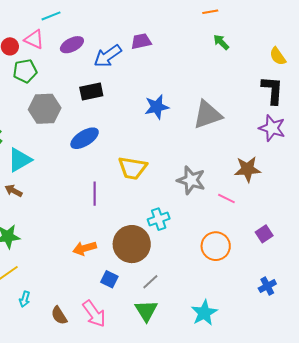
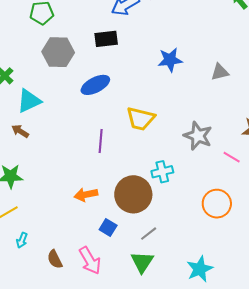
gray triangle: (207, 115) -> (220, 72), size x0.6

